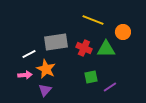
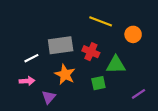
green triangle: (106, 49) -> (116, 65), moved
orange star: (46, 69) -> (65, 74), moved
purple line: (110, 87) -> (138, 94), moved

